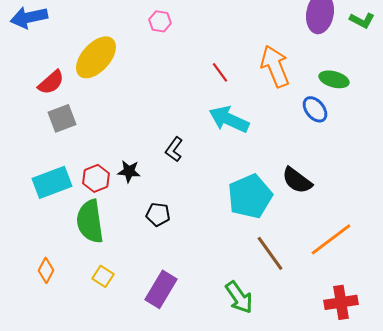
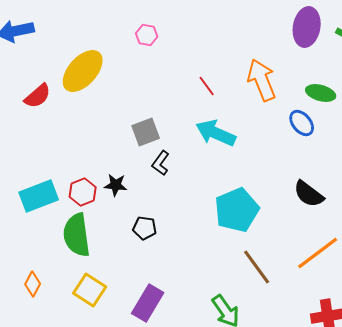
gray square: (62, 118) -> (146, 132), moved
black semicircle: (297, 180) -> (309, 194), moved
yellow square: (103, 276) -> (90, 290), size x1.5

